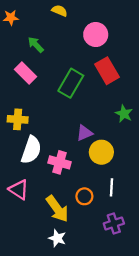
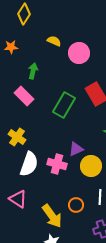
pink circle: (96, 34) -> (79, 53), moved
green arrow: (36, 45) -> (33, 71), turned 56
yellow cross: (18, 119) -> (17, 137), turned 30
pink cross: (59, 162) -> (57, 164), moved

